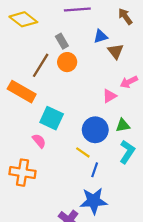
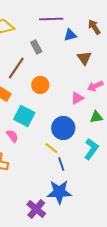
blue triangle: (101, 36) -> (70, 35), moved
orange circle: (67, 62) -> (40, 85), moved
green triangle: (123, 125) -> (96, 117), moved
blue line: (95, 170) -> (61, 164), turned -40

